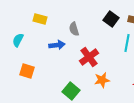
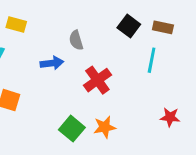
yellow rectangle: (40, 19) -> (16, 25), moved
orange star: (102, 80) -> (105, 127), moved

